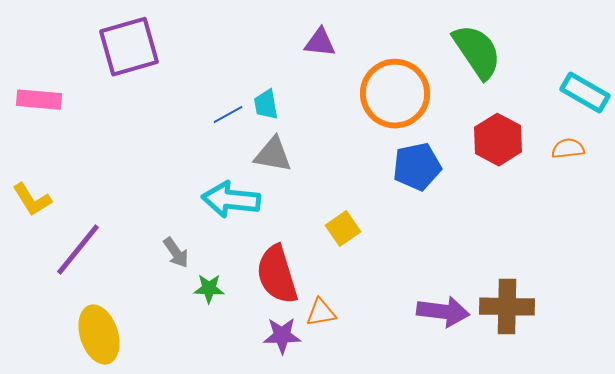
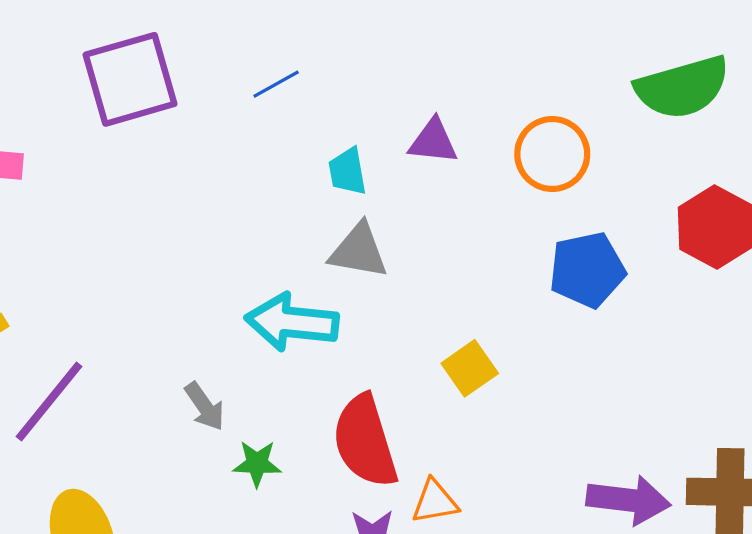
purple triangle: (320, 43) -> (433, 141), moved
green semicircle: (477, 52) -> (682, 87), turned 108
orange circle: (395, 94) -> (552, 154), size x0.7
blue line: (228, 115) -> (276, 84), moved

